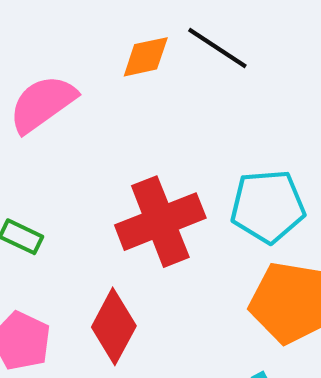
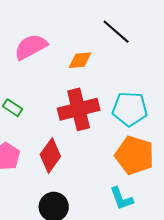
orange diamond: (146, 57) -> (80, 60), moved

